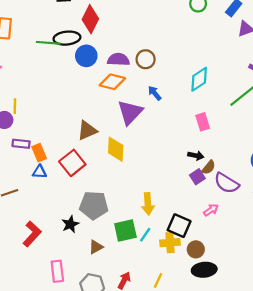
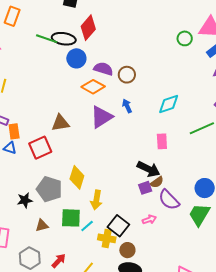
yellow diamond: (116, 149) -> (77, 177), moved
black arrow: (196, 156) -> (148, 169), size x1.6

